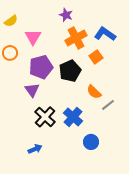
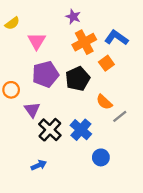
orange circle: (10, 53) -> (11, 90), moved
purple triangle: (32, 90) -> (32, 110), moved

